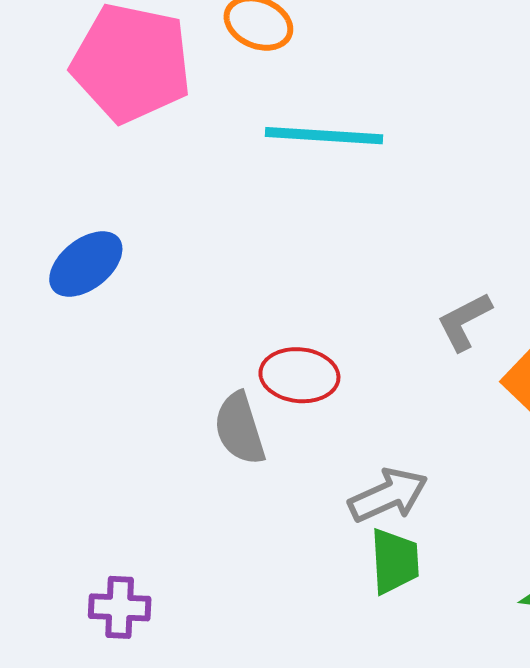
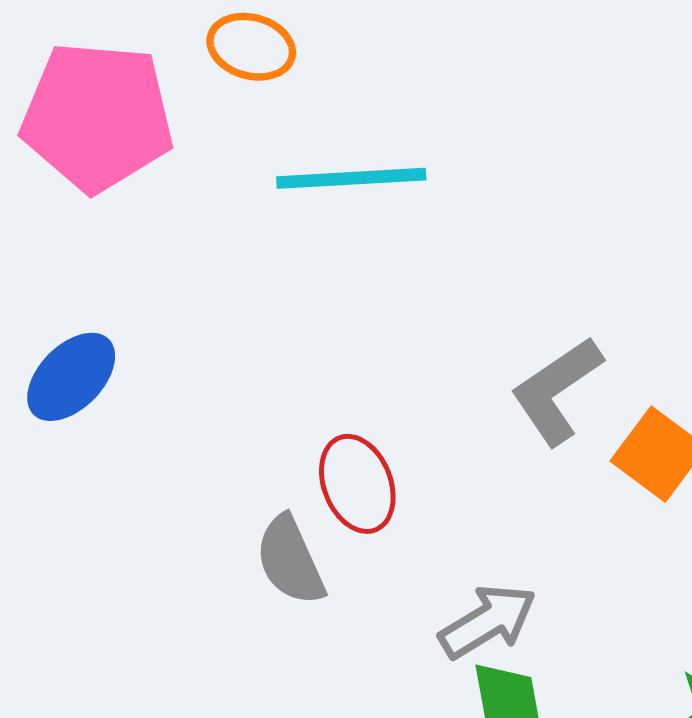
gray L-shape: (464, 321) -> (557, 391), size x1.4
red ellipse: (299, 375) -> (357, 484), turned 70

